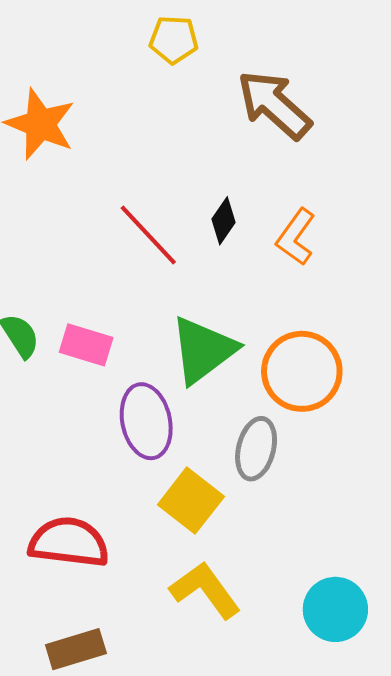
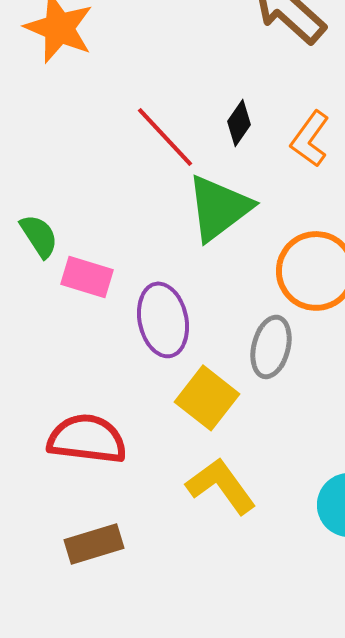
pink rectangle: (86, 345) -> (87, 277), moved
green triangle: (203, 350) -> (219, 208), moved

